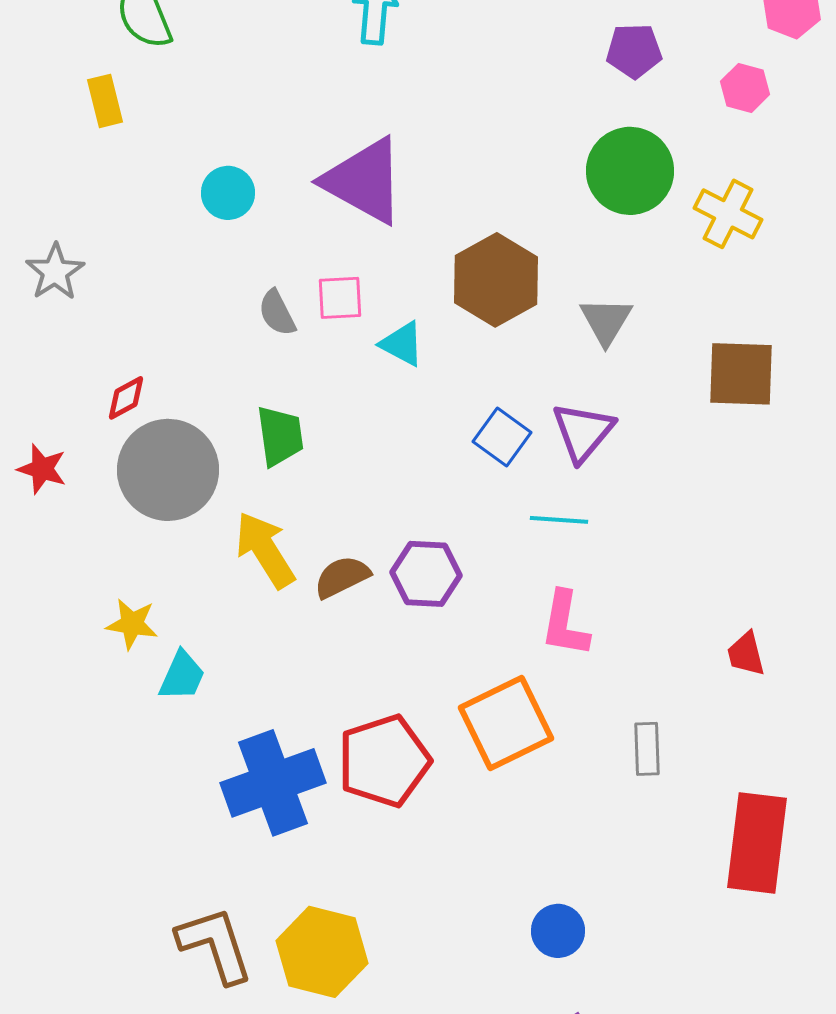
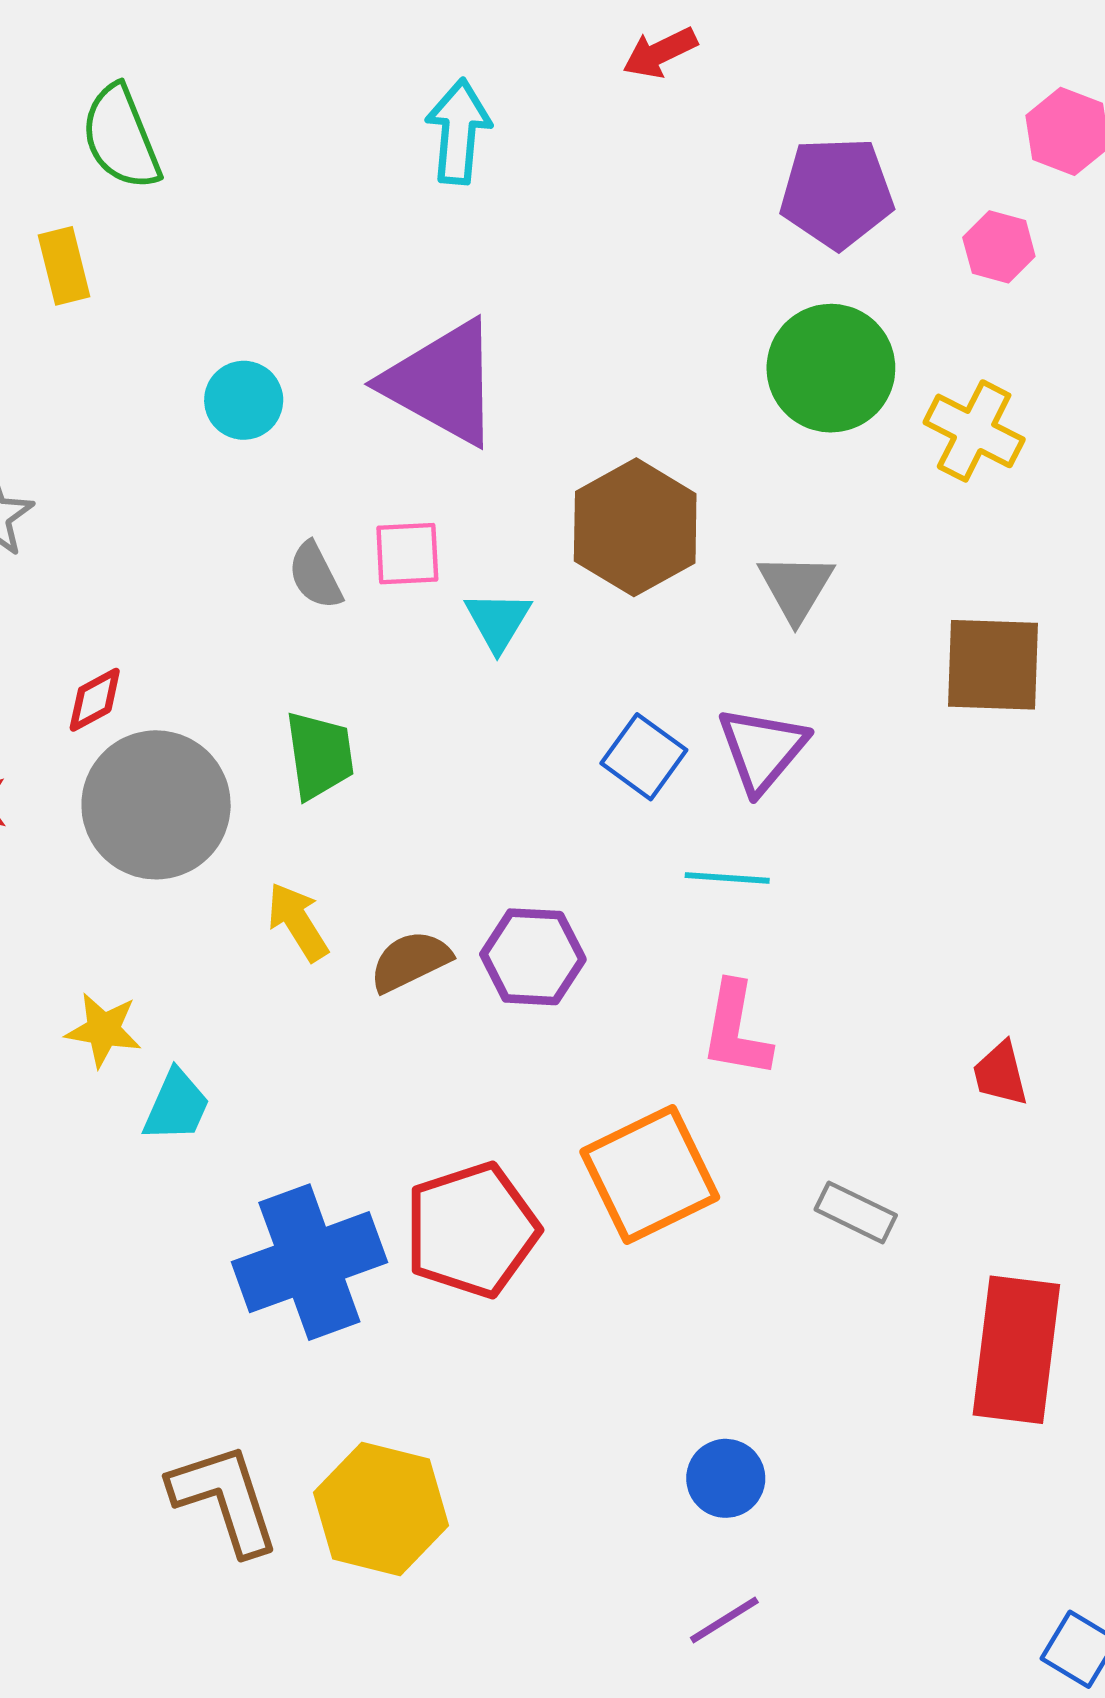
purple pentagon: (634, 51) -> (837, 193), size x1.4
cyan triangle: (402, 344) -> (498, 621), turned 33
yellow arrow: (265, 550) -> (298, 922), size x0.7
gray rectangle: (647, 749) -> (856, 1212), turned -62

